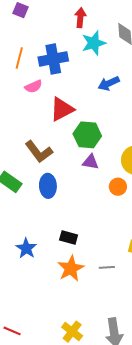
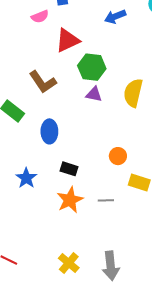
blue ellipse: (48, 186) -> (49, 131), moved
orange circle: (118, 187) -> (118, 156), moved

